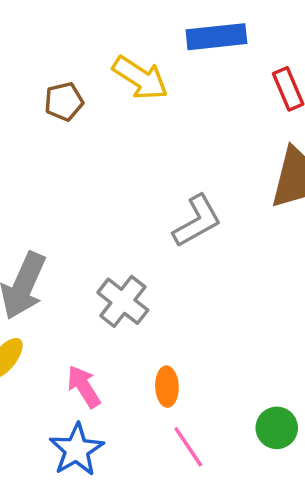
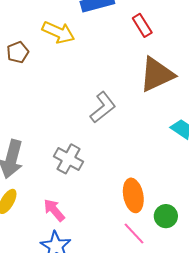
orange ellipse: (167, 387) -> (133, 195), moved, size x1.5
pink line: (188, 447) -> (134, 233), moved

